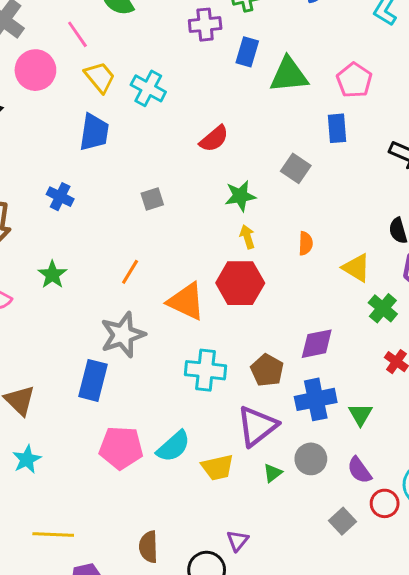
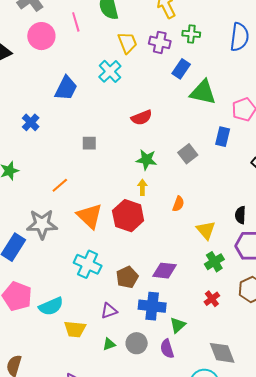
yellow trapezoid: (100, 77) -> (127, 43), moved
purple triangle: (257, 426) -> (109, 311), size x0.6
purple semicircle: (359, 470) -> (167, 349), moved

